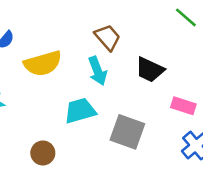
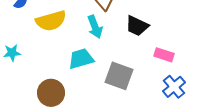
brown circle: (43, 153) -> (51, 93), size x1.4

